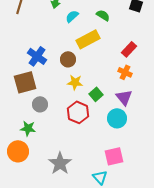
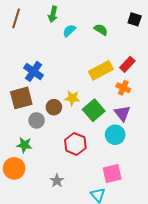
yellow rectangle: (88, 39) -> (101, 70), moved
brown circle: (68, 59) -> (54, 107), moved
green square: (96, 94) -> (94, 110), size x1.5
red hexagon: (78, 112) -> (75, 144), moved
gray star: (60, 163) -> (57, 181), size x0.6

